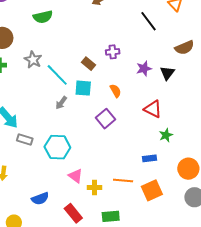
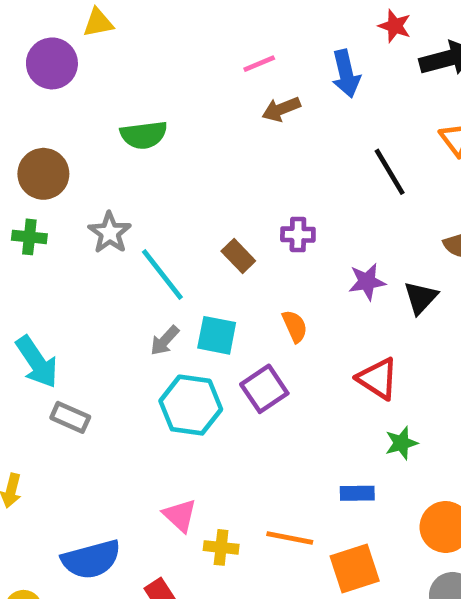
cyan square: (83, 88) -> (217, 335), moved
cyan hexagon: (57, 147) -> (191, 405), moved
blue semicircle: (40, 199) -> (91, 559), size x1.4

